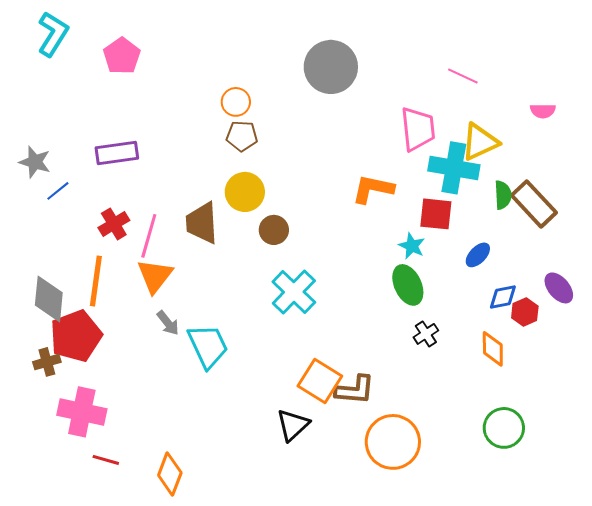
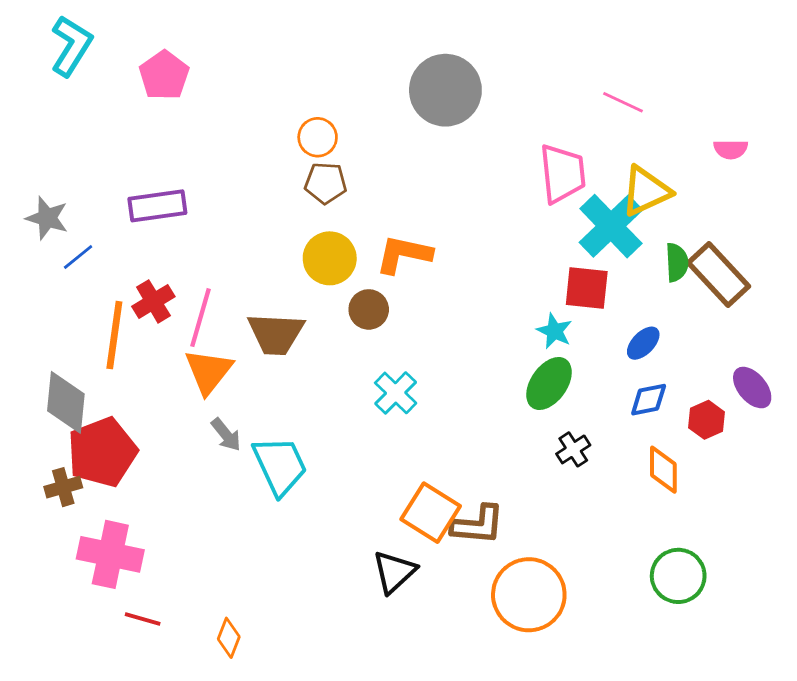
cyan cross: (454, 168) -> (611, 226), turned 36
orange L-shape: (373, 189) -> (404, 254), moved
brown trapezoid: (202, 223) -> (276, 334), moved, turned -84
orange line: (96, 281) -> (114, 335), moved
green ellipse: (408, 285) -> (549, 383), turned 60
cyan cross: (294, 292) -> (396, 393), size x0.7
blue diamond: (503, 297) -> (649, 400), moved
orange diamond: (170, 474) -> (229, 638), size x0.7

